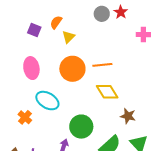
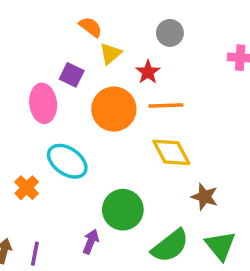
red star: (121, 12) -> (148, 72), moved
gray circle: (102, 14) -> (170, 33), moved
orange semicircle: (56, 22) -> (91, 27), turned 88
purple square: (34, 30) -> (72, 75), moved

